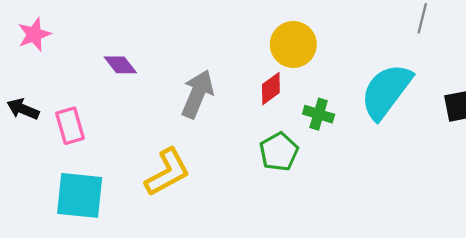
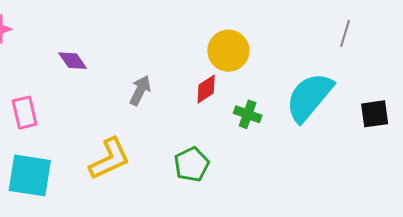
gray arrow: (197, 94) -> (140, 90), size x0.7
green pentagon: (279, 152) -> (192, 164), moved

